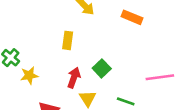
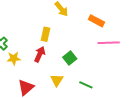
pink line: (160, 77) -> (109, 43), moved
red arrow: (74, 78) -> (40, 54), moved

